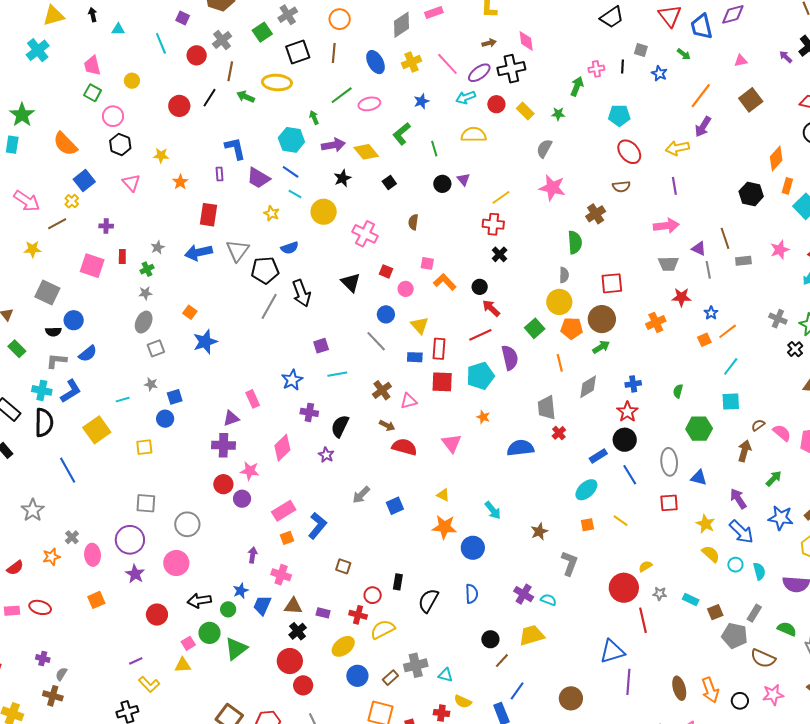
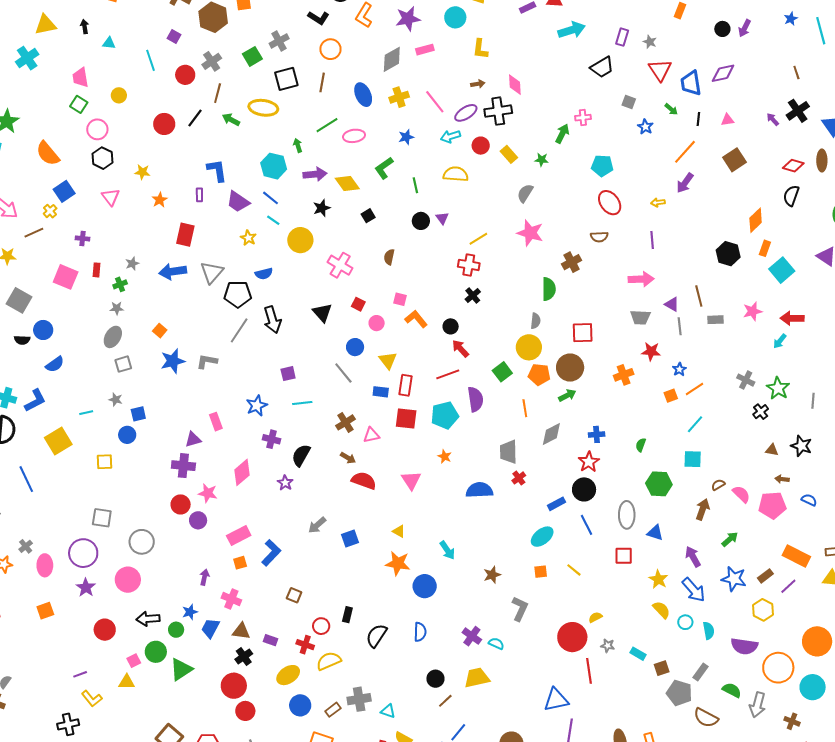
black line: (622, 67) -> (698, 119), moved
yellow arrow: (677, 148) -> (658, 202), size x0.6
gray L-shape: (57, 361) -> (207, 361), moved

